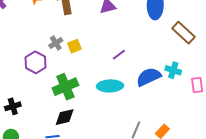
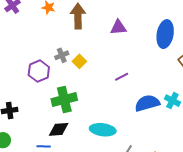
yellow square: (74, 46) -> (79, 61), turned -32
cyan ellipse: (110, 86) -> (103, 130), moved

